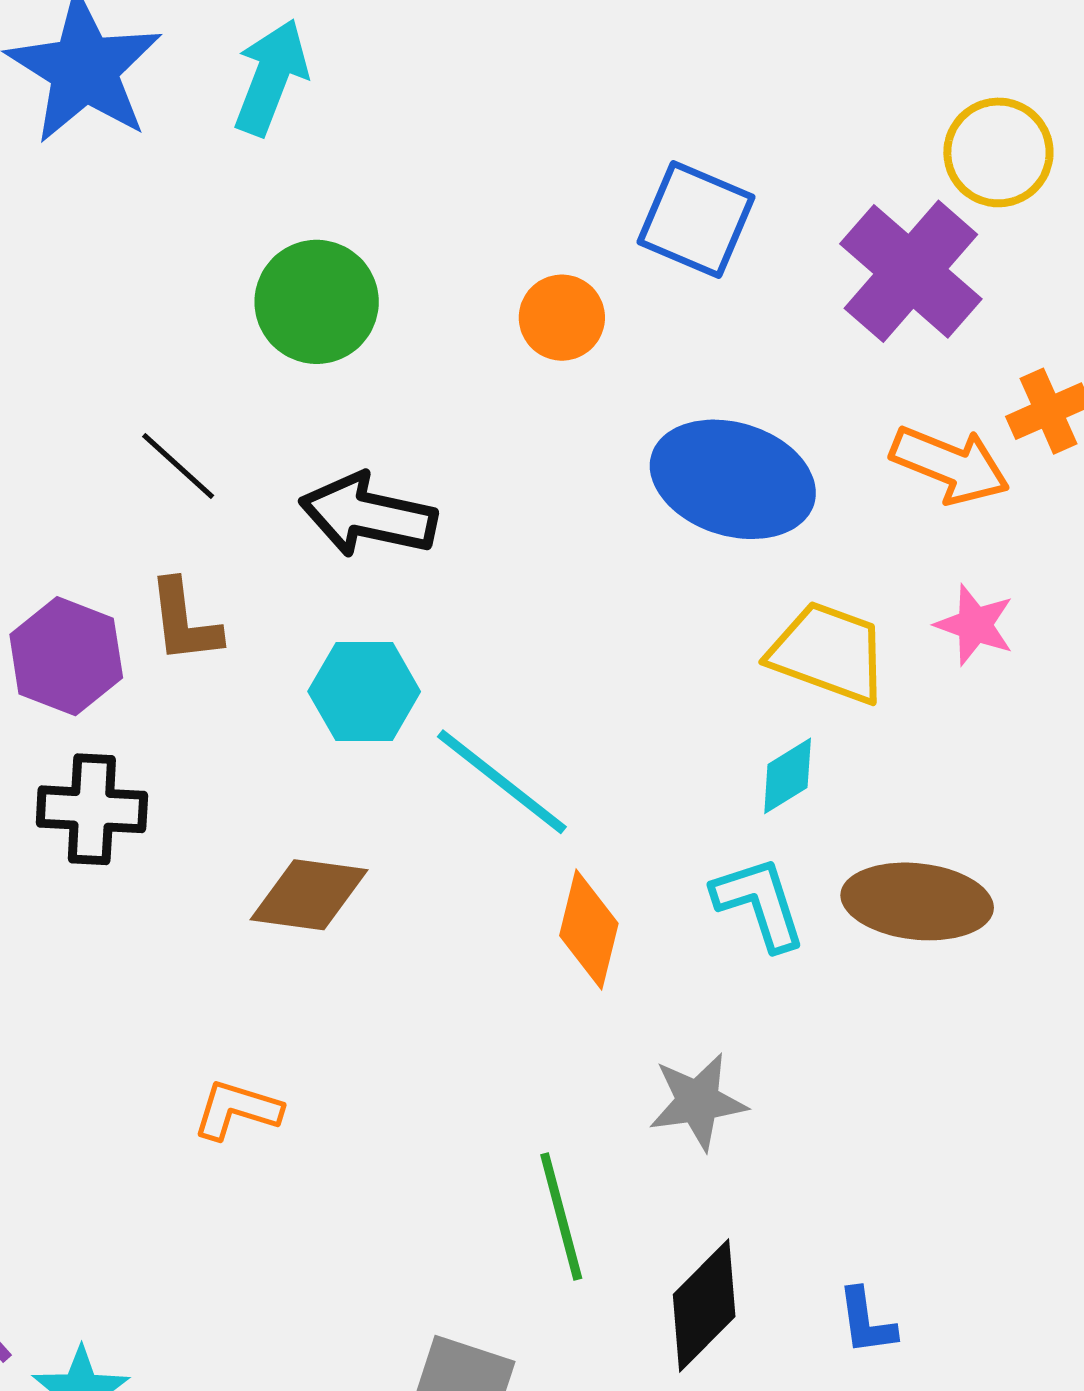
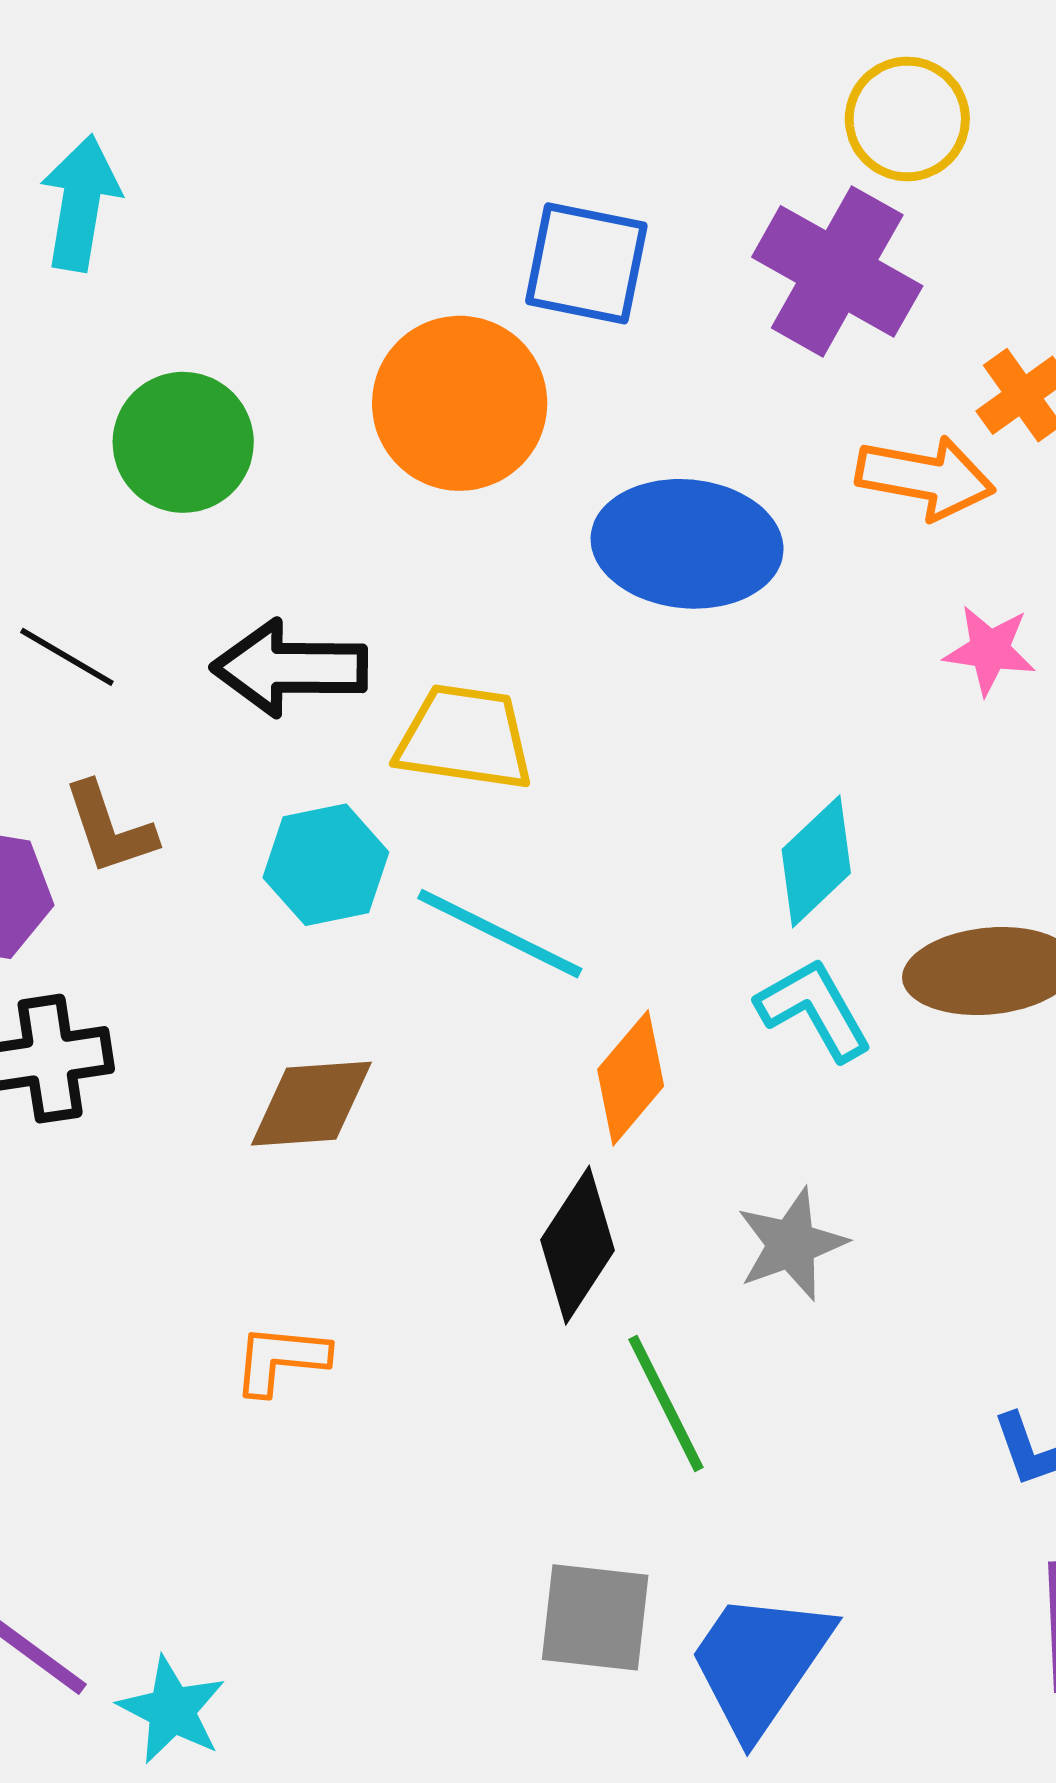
orange circle: (562, 318) -> (460, 403), size x1.8
yellow trapezoid: (828, 652) -> (465, 738), moved
cyan diamond: (788, 776) -> (816, 861), size x1.4
orange diamond: (589, 930) -> (631, 1078), turned 38
black diamond: (704, 1305) -> (577, 1245), moved

